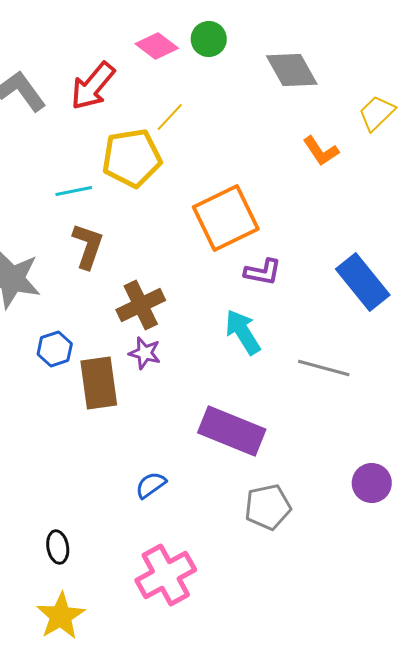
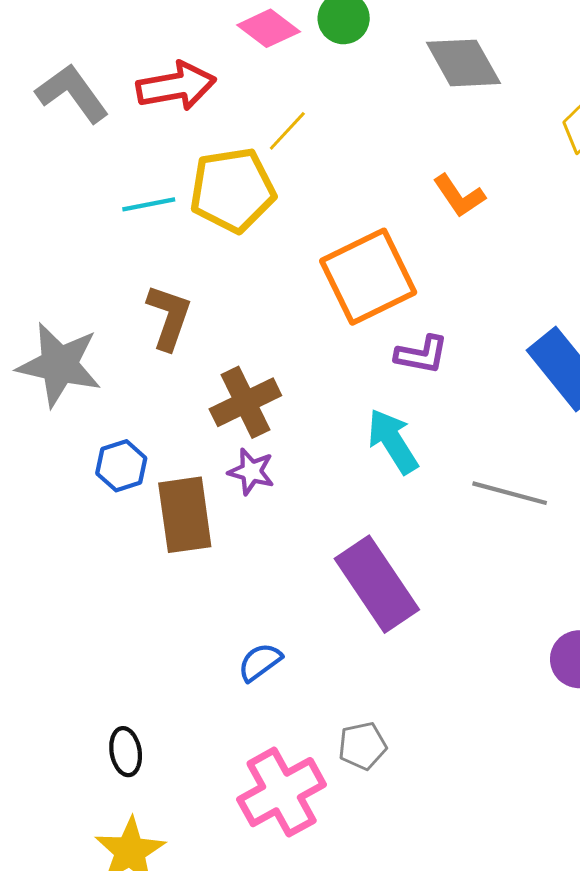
red arrow: (93, 86) -> (176, 86), turned -140
orange L-shape: (321, 151) -> (459, 196), moved
cyan line: (74, 191) -> (149, 204), moved
purple rectangle: (232, 431) -> (377, 584), turned 34
gray pentagon: (268, 507) -> (362, 746), moved, size x0.7

